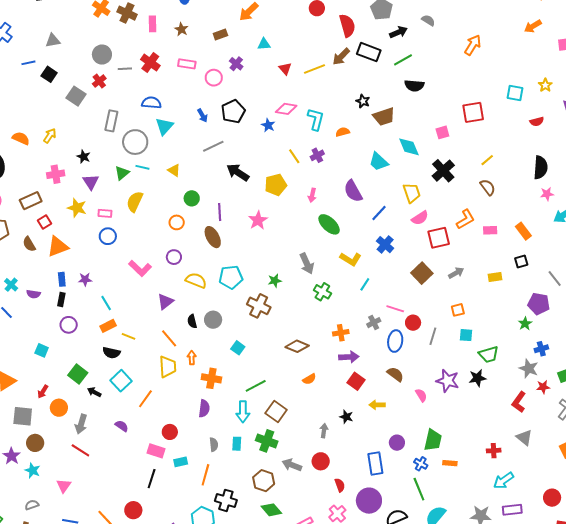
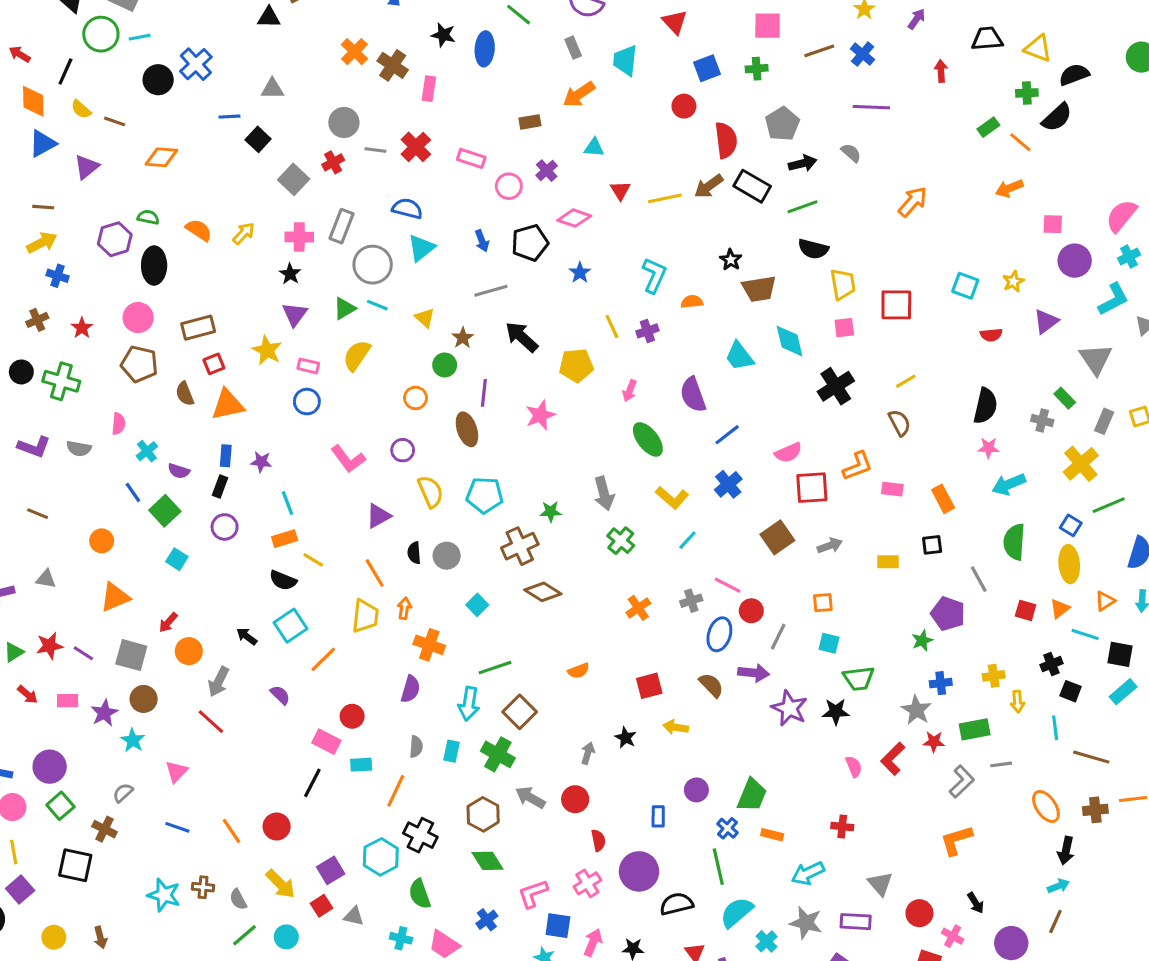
brown star: (181, 29) -> (463, 338), moved
pink diamond: (286, 109) -> (574, 218), moved
pink cross: (56, 174) -> (299, 237), moved
yellow trapezoid: (412, 193) -> (843, 284), moved
yellow semicircle: (196, 280) -> (430, 492), turned 35
brown cross: (259, 306) -> (520, 546), turned 30
orange cross: (341, 333) -> (638, 608), turned -35
brown diamond: (297, 346) -> (543, 592), moved
purple arrow: (349, 357) -> (754, 673), moved
green square: (78, 374) -> (165, 511), moved
red square: (356, 381) -> (649, 686), turned 30
pink semicircle: (421, 395) -> (854, 767), moved
gray triangle: (524, 438) -> (880, 884), moved
blue rectangle: (375, 463) -> (658, 816), size x0.6
cyan arrow: (504, 481) -> (808, 873), moved
gray semicircle: (32, 505) -> (123, 793), turned -32

